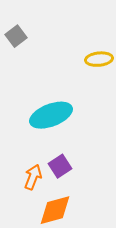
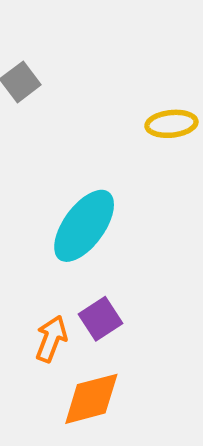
cyan ellipse: (51, 115) -> (84, 226), turned -33

